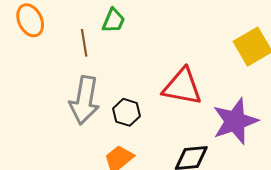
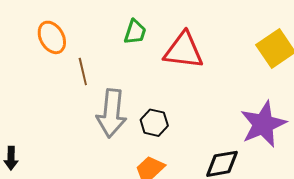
brown line: (84, 43) -> (83, 71), moved
red triangle: (182, 87) -> (184, 51), moved

